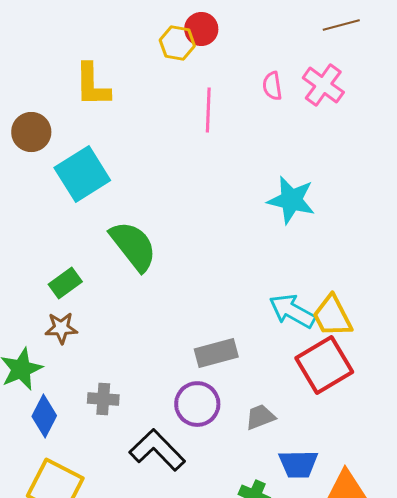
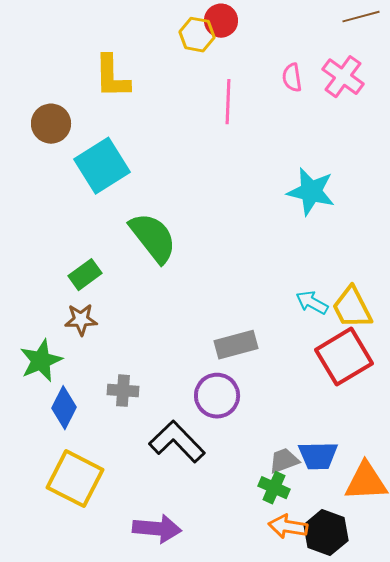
cyan arrow: (292, 311) -> (312, 303), size x0.7
gray trapezoid: (260, 417) -> (284, 461), moved

